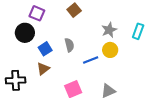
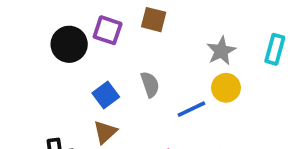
brown square: (74, 10) -> (154, 20), turned -32
purple square: (37, 13) -> (108, 30), moved
black circle: (25, 33) -> (69, 44), moved

